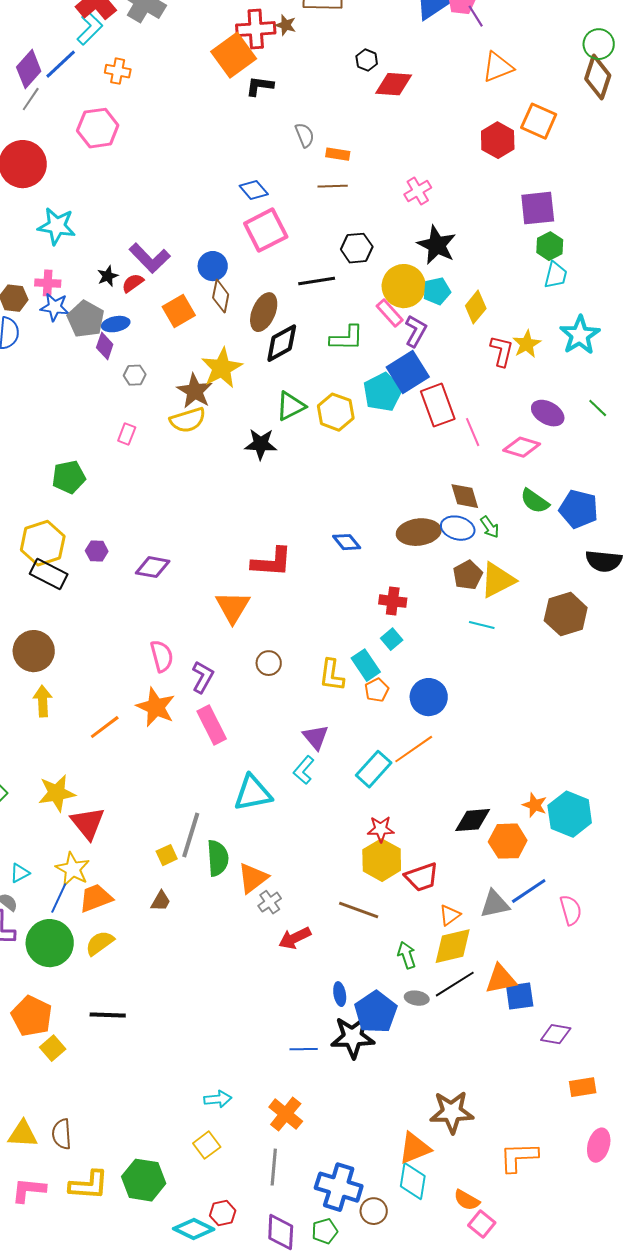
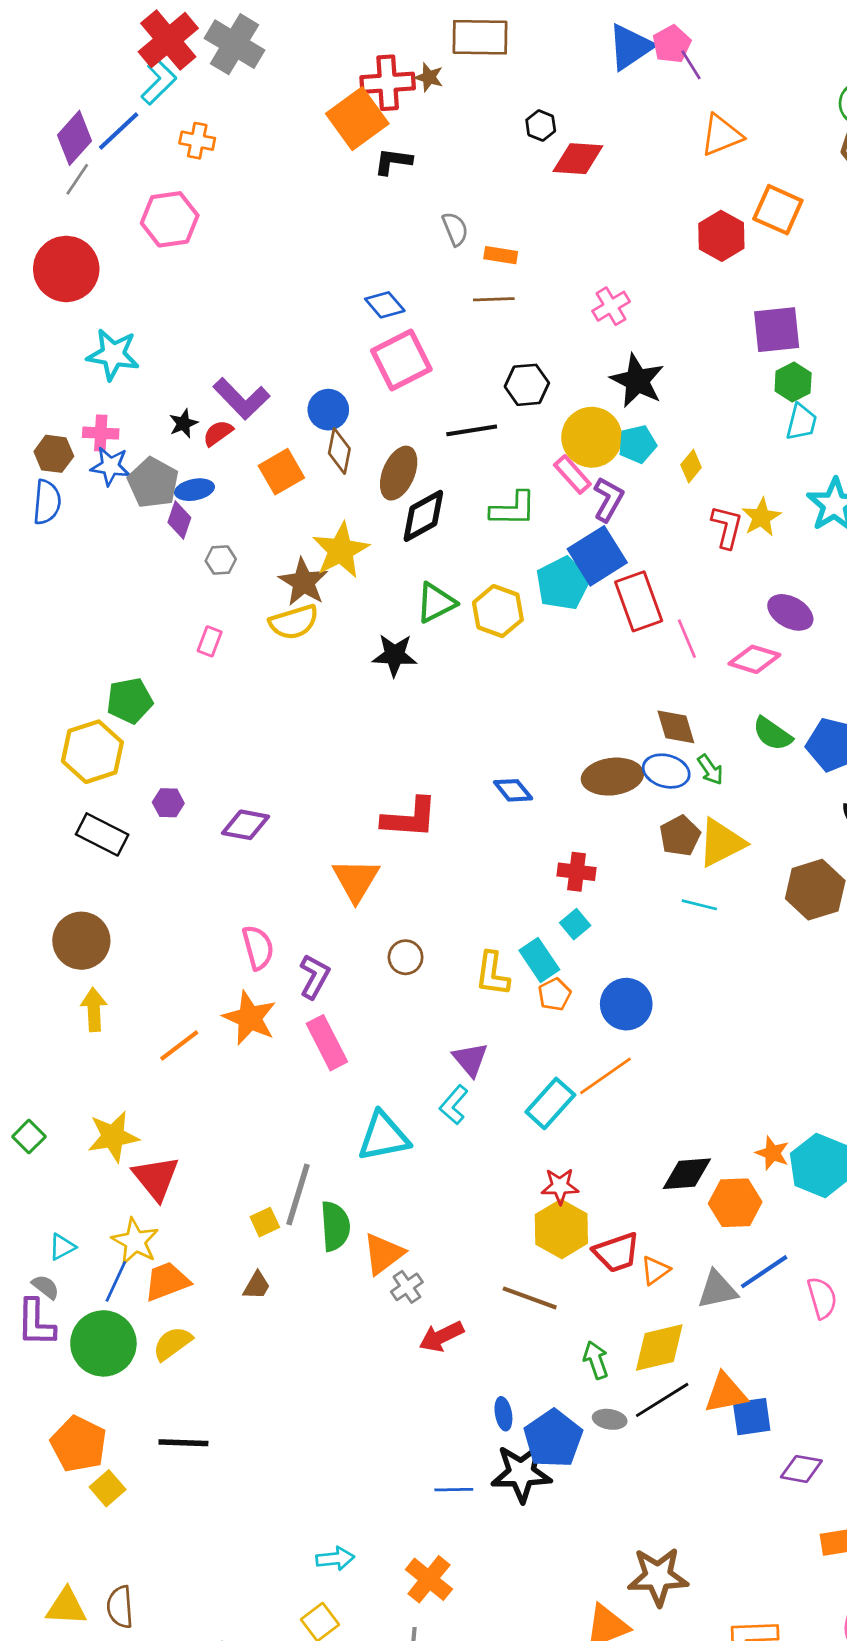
yellow diamond: (476, 307) -> (691, 466), size x0.7
yellow hexagon: (43, 543) -> (92, 752), moved
orange triangle: (450, 915) -> (655, 1270), moved

